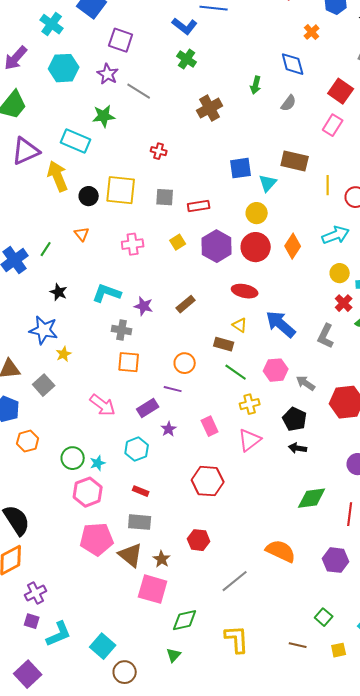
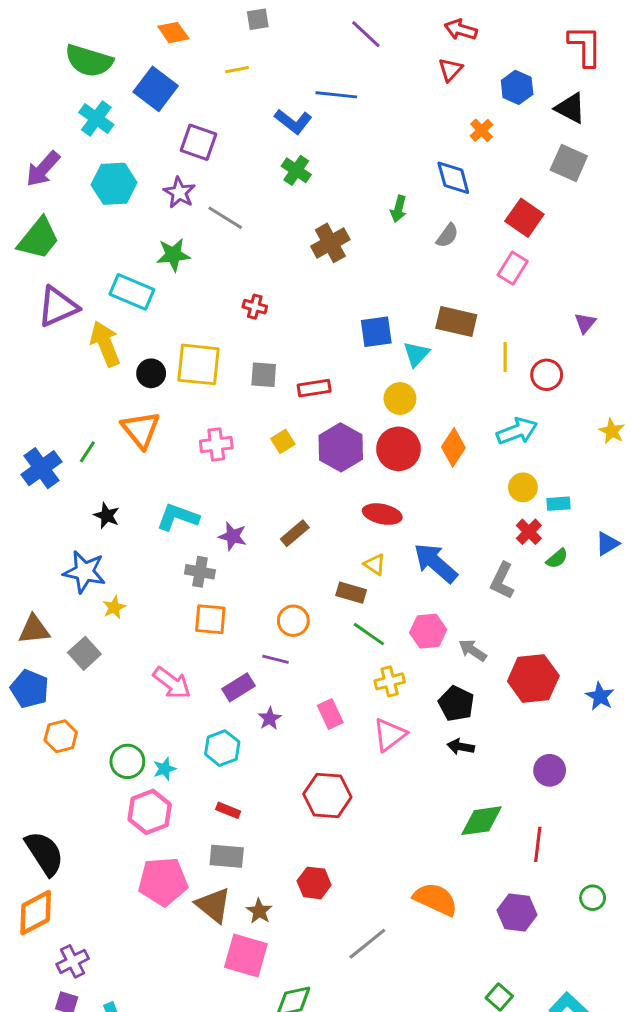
orange triangle: (82, 234) -> (141, 430), size x1.8

